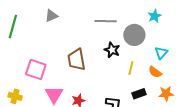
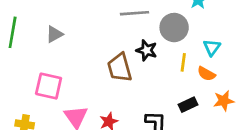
gray triangle: (51, 16) -> (54, 34), moved
brown trapezoid: (76, 60) -> (120, 68), moved
yellow line: (131, 68) -> (183, 62), moved

